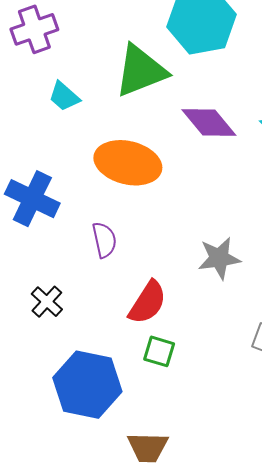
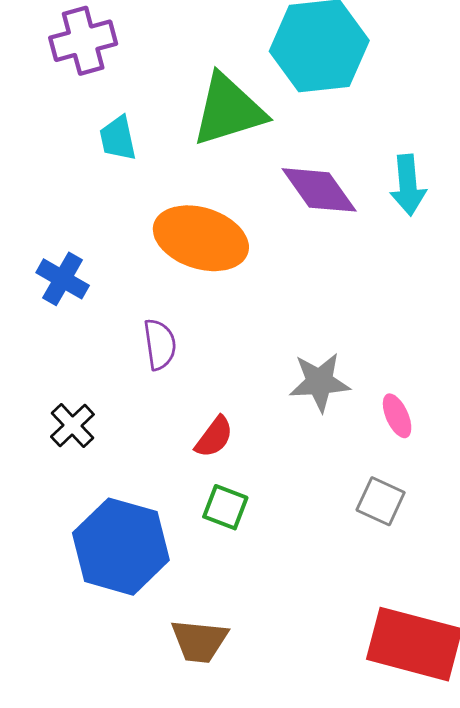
cyan trapezoid: (64, 96) -> (118, 138), turned 32
blue cross: (32, 199) -> (63, 279), size x0.7
red semicircle: (148, 302) -> (214, 437), size x0.7

